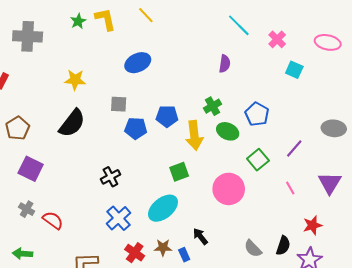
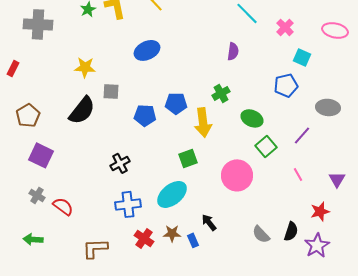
gray square: (119, 104) -> (111, 91), moved
blue pentagon: (257, 114) -> (286, 85), moved, turned 30
gray ellipse: (334, 128) -> (328, 107), moved
green ellipse: (228, 131) -> (252, 118), moved
purple triangle: (330, 183) -> (337, 179), moved, size x0.7
blue cross: (119, 218) -> (128, 204), turned 35

